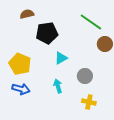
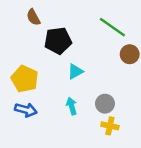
brown semicircle: (27, 14) -> (33, 17), turned -104
gray circle: (85, 76) -> (105, 104), moved

